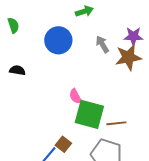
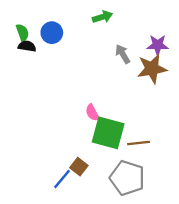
blue circle: (58, 40) -> (52, 33), moved, size x0.7
black semicircle: (17, 70) -> (27, 46), moved

